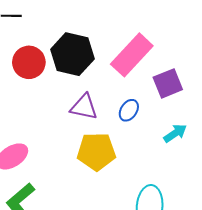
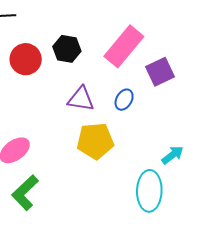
black hexagon: (72, 54) -> (67, 49), size x0.7
cyan arrow: (175, 133) -> (173, 155), moved

